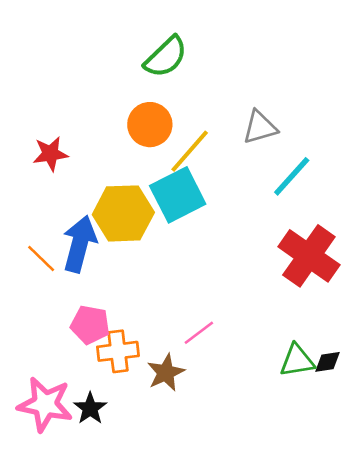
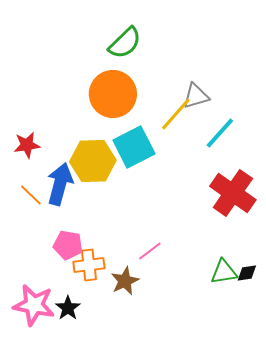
orange circle: (150, 125) -> (113, 94), size x1.4
yellow line: (190, 151) -> (176, 114), moved
red star: (50, 154) -> (27, 145), moved

